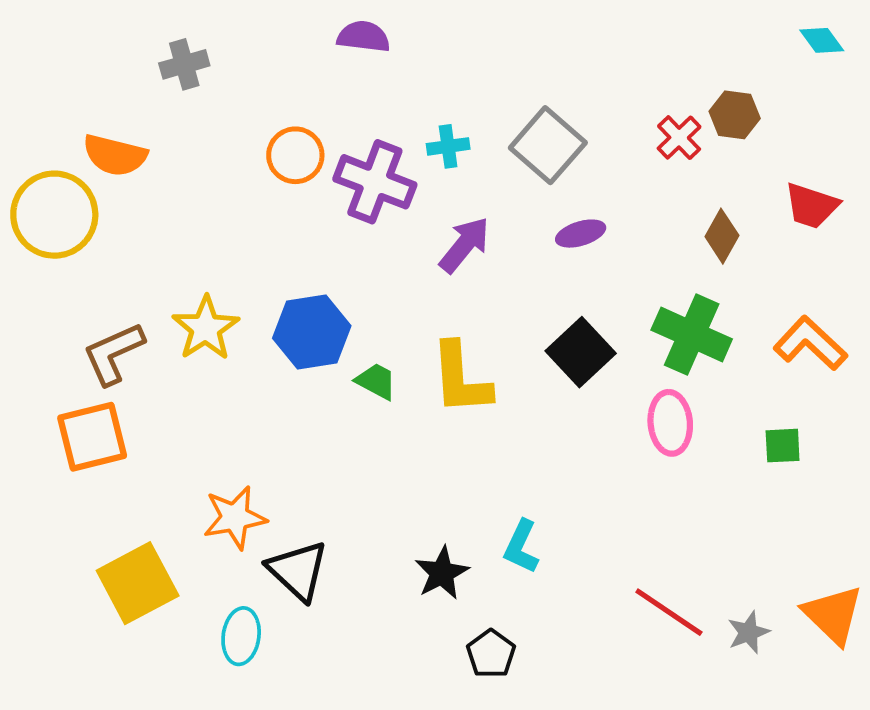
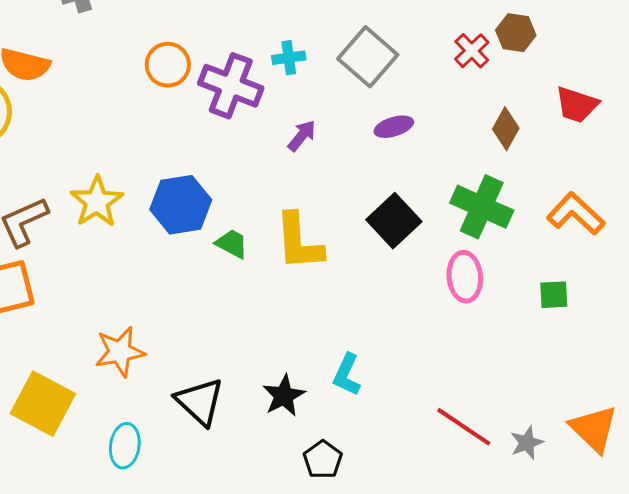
purple arrow: (464, 245) -> (302, 136), size x0.7
black triangle: (298, 571) -> (200, 402), moved
yellow square: (138, 583) -> (43, 404), turned -34

